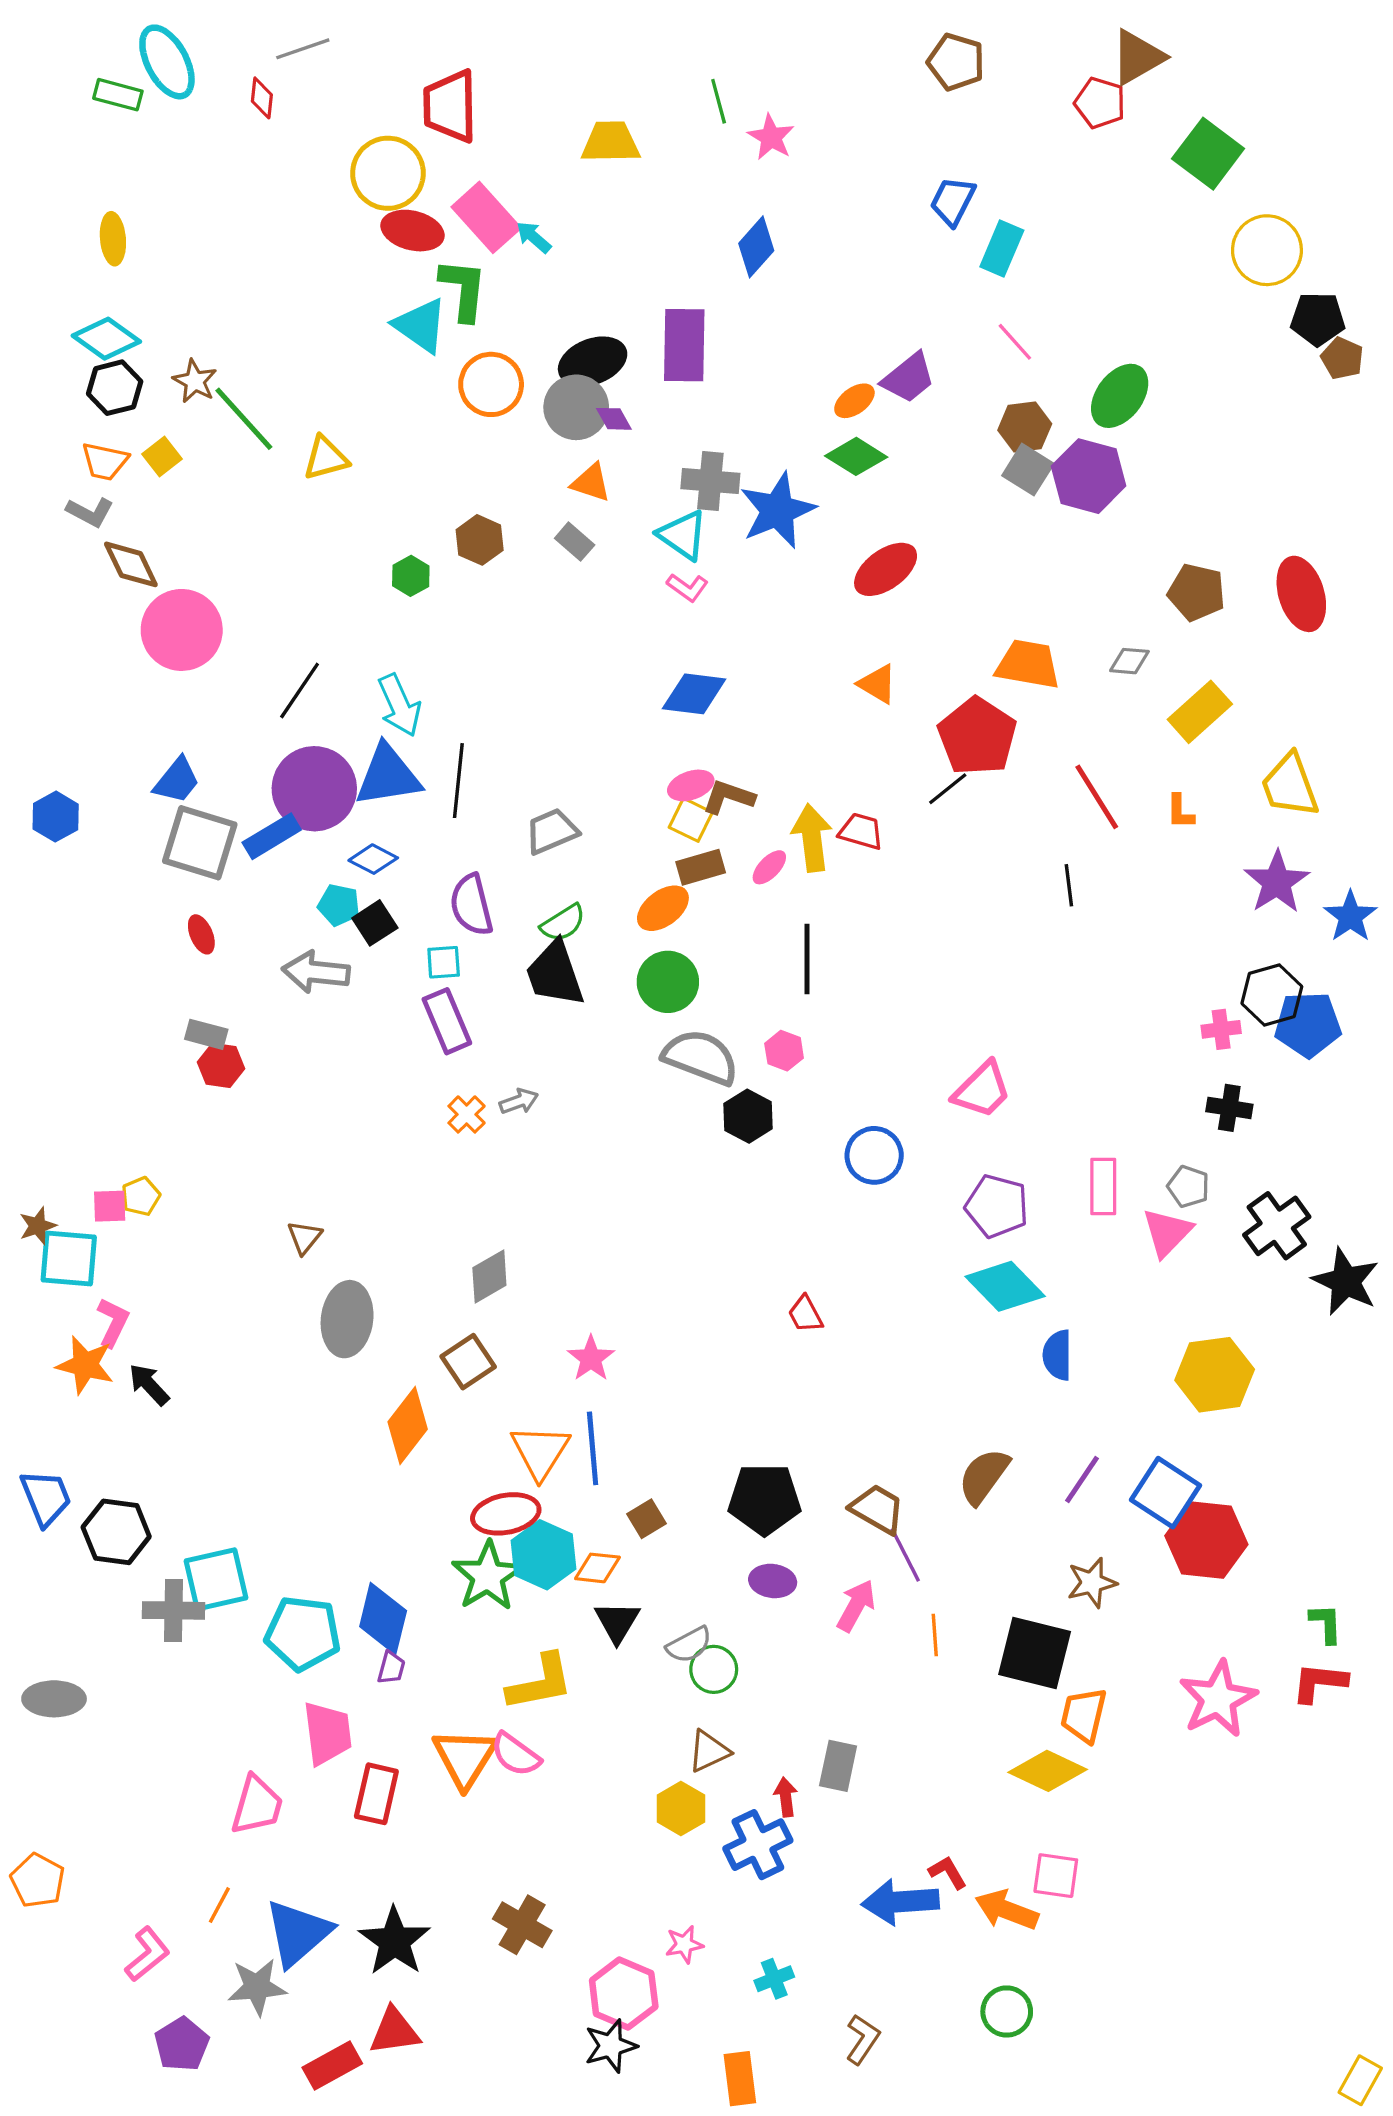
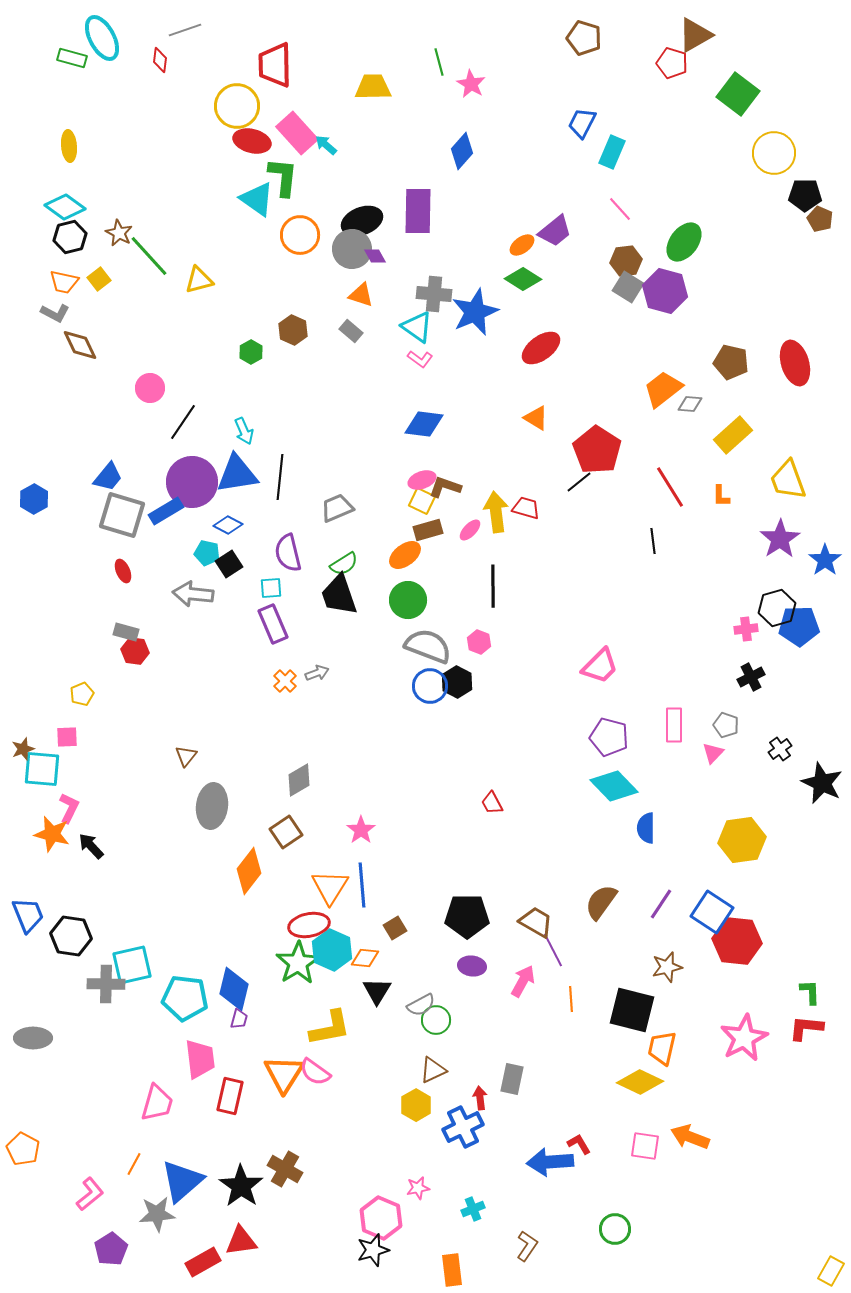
pink circle: (182, 630) -> (150, 388), moved, size x0.6
orange trapezoid: (1028, 664) -> (663, 389), moved, turned -48
cyan arrow: (399, 705) -> (244, 431), size x0.7
black cross: (1229, 1108) -> (751, 677), turned -36
blue circle: (874, 1155) -> (430, 686), moved
yellow pentagon: (141, 1196) -> (82, 694), moved
black cross: (1277, 1226) -> (780, 749), size x0.6
pink triangle: (1167, 1232) -> (713, 753), size x0.7
orange arrow: (1007, 1910) -> (690, 1137), moved
brown cross: (522, 1925) -> (285, 1169), moved

